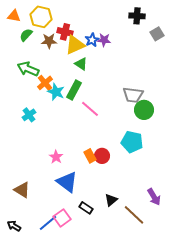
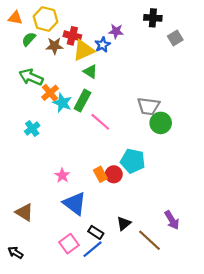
purple star: (104, 40) -> (116, 31), moved
cyan pentagon: (132, 142) -> (133, 161), moved
blue line: (48, 223) -> (93, 249), moved

